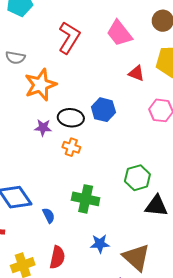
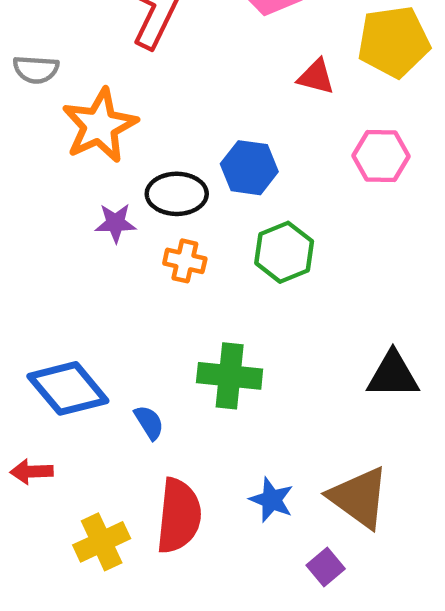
green hexagon: (137, 178) -> (284, 252), moved
blue star: (100, 244) -> (272, 500), moved, turned 30
red semicircle: (57, 257) -> (179, 516), size x1.4

